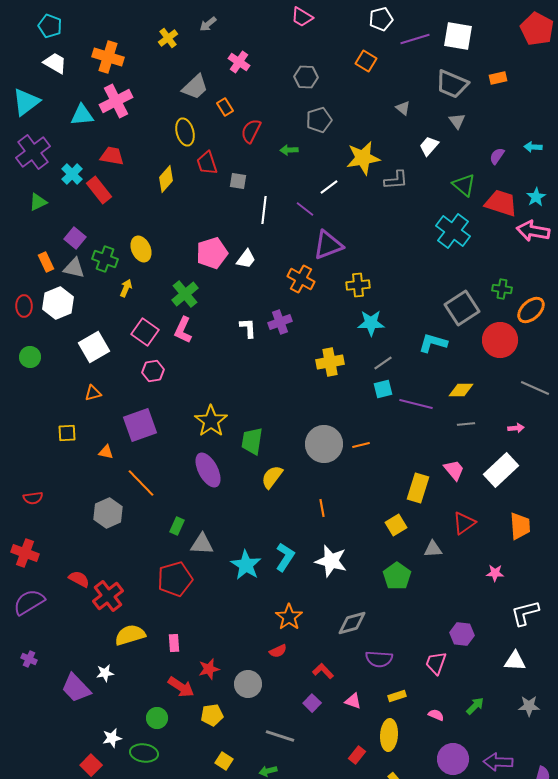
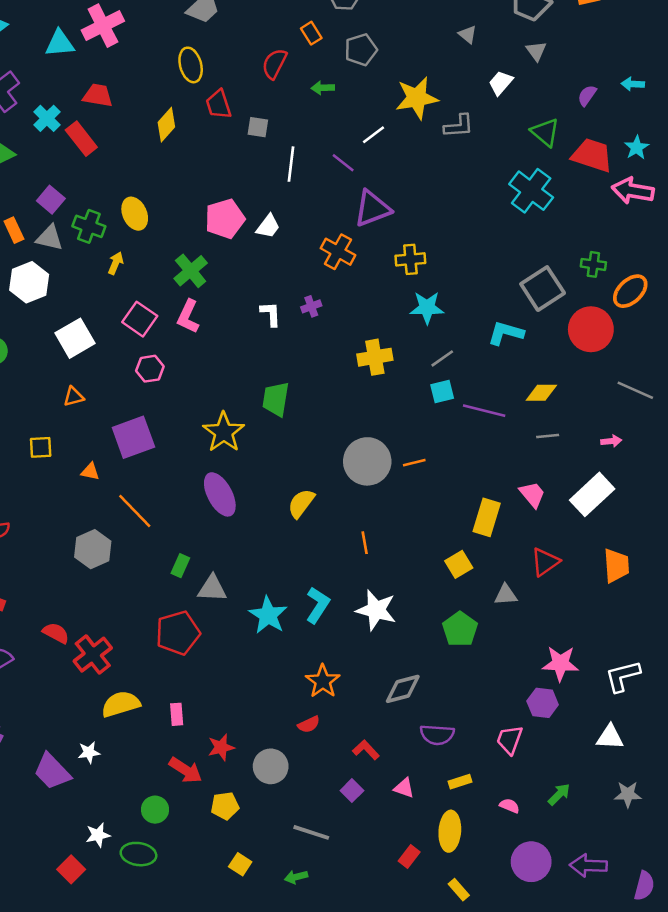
orange rectangle: (225, 107) -> (311, 33), moved
purple cross: (280, 322) -> (311, 306), size x0.7
green trapezoid: (252, 441) -> (276, 399), moved
pink star: (495, 573) -> (560, 663), moved, size x1.6

